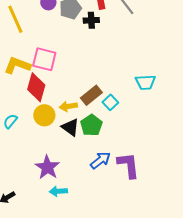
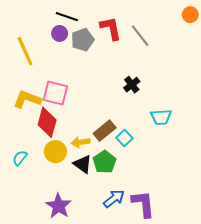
black cross: (91, 20) -> (132, 85), moved, turned -35

